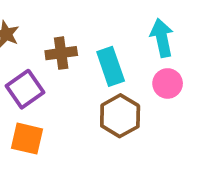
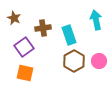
pink circle: (168, 83) -> (99, 61), moved

